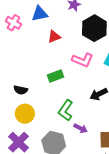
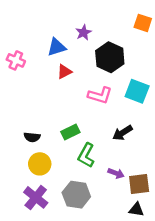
blue triangle: (40, 14) -> (57, 47), moved
green rectangle: (56, 76) -> (70, 132), moved
purple arrow: (81, 128) -> (116, 173), moved

